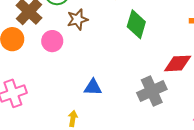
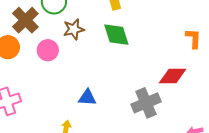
green diamond: (136, 24) -> (116, 35), moved, turned -36

